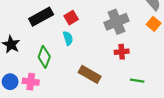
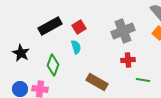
green line: (137, 81) -> (143, 80), moved

